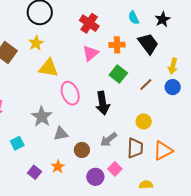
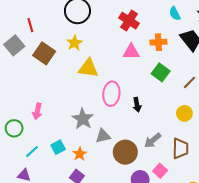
pink triangle: (90, 53) -> (131, 52), turned 42
pink ellipse: (70, 93) -> (111, 94), turned 30
black arrow: (103, 103) -> (137, 105), moved, size x0.6
yellow circle: (144, 121) -> (184, 113), moved
brown circle: (82, 150) -> (125, 152), size x1.5
orange star: (58, 167) -> (80, 154), moved

